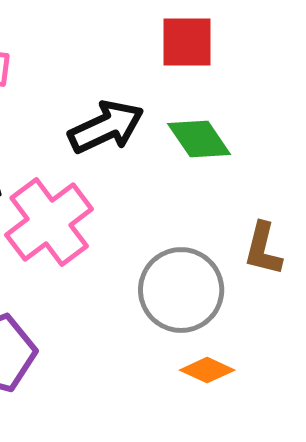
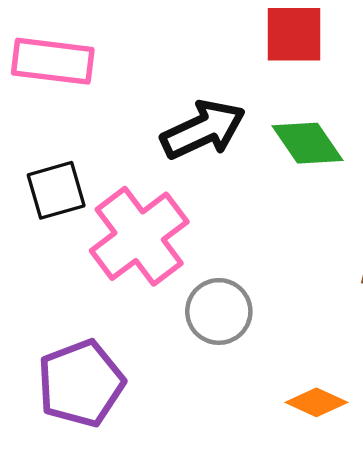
gray circle: (181, 290) -> (219, 311), moved, size x0.7

